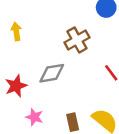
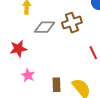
gray diamond: (52, 73) -> (45, 27), moved

